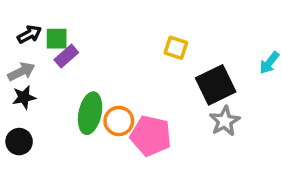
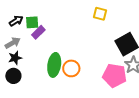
yellow square: (176, 48) -> (100, 14), moved
pink pentagon: (151, 136) -> (114, 75), moved
black circle: (19, 142) -> (13, 76), moved

